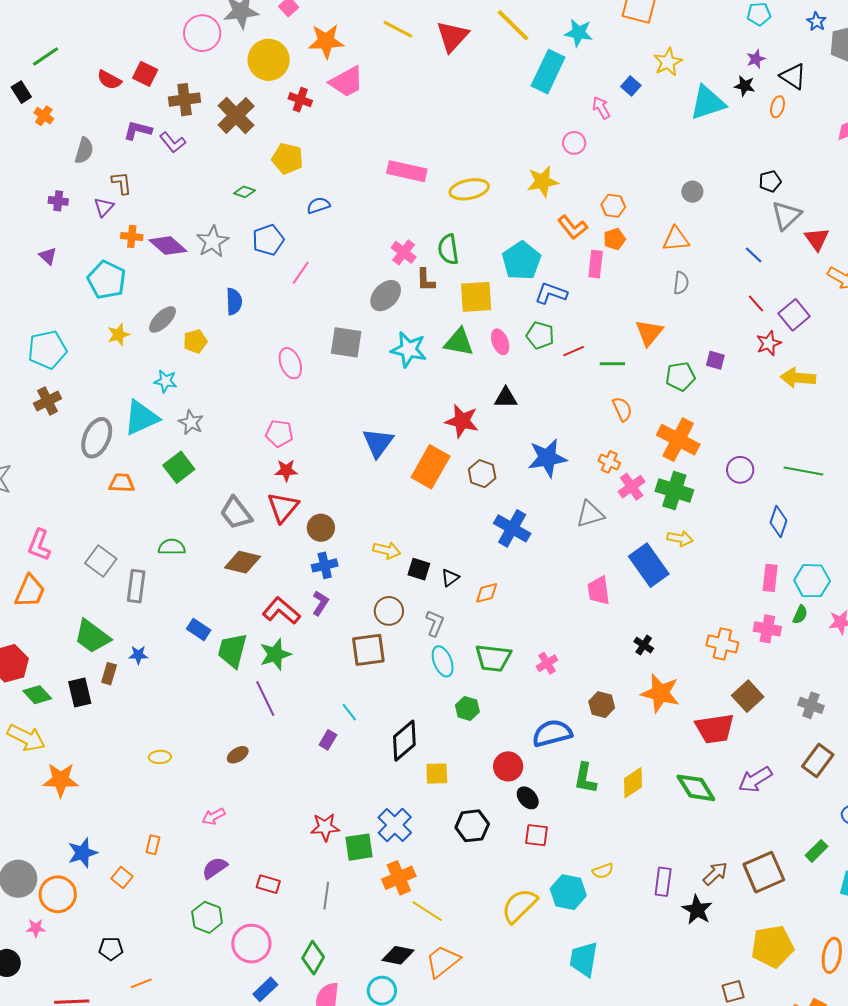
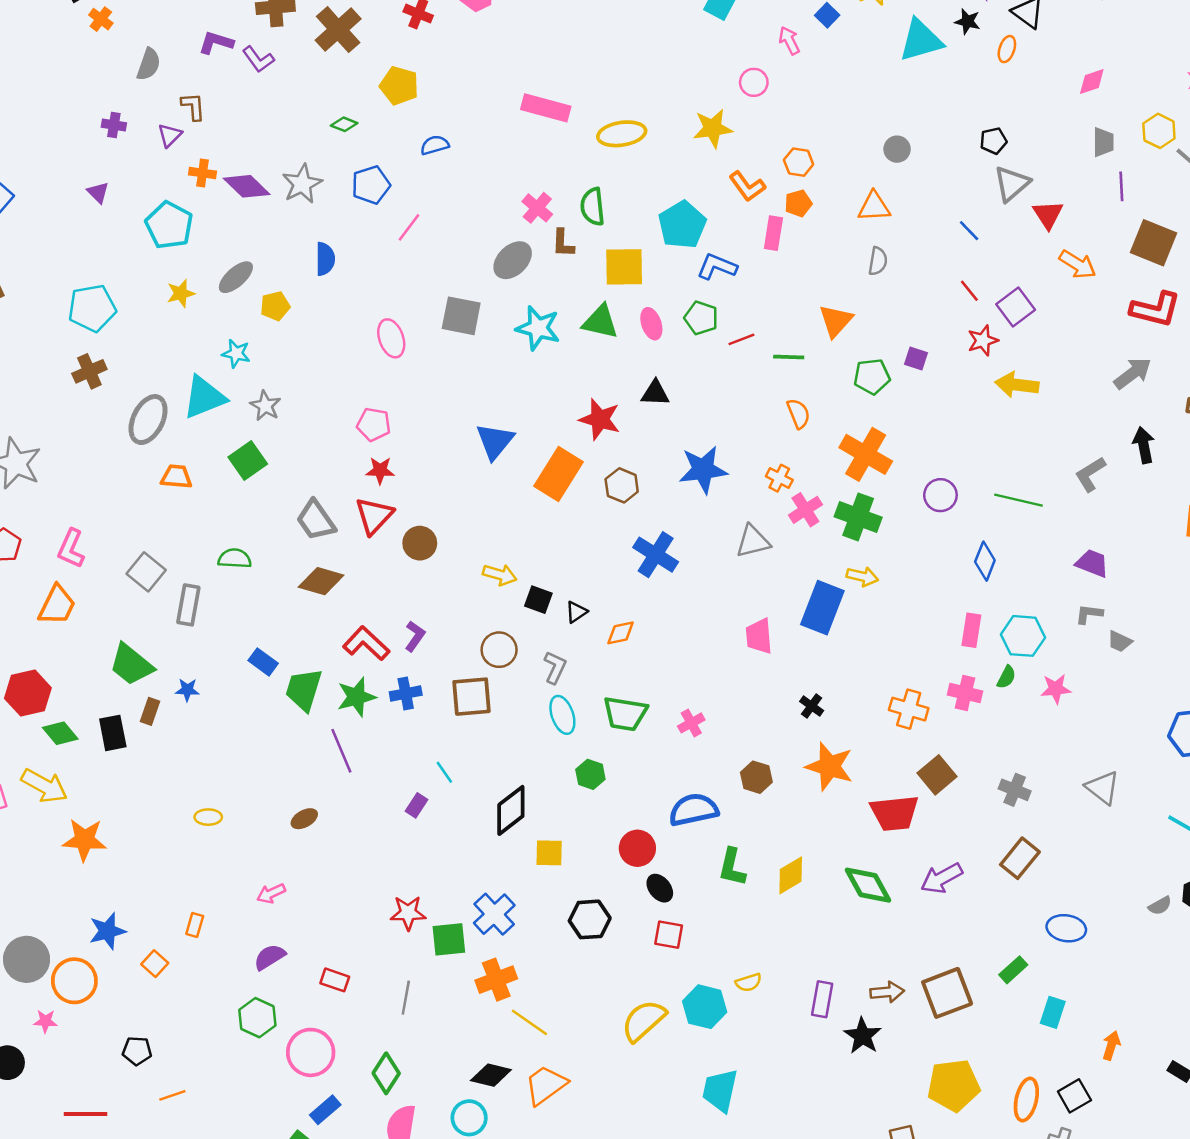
blue cross: (325, 565) -> (406, 694), moved
blue rectangle: (649, 565) -> (822, 608), turned 54
brown arrow: (715, 874) -> (887, 992), turned 36

